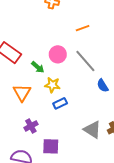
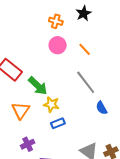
orange line: (83, 28) -> (85, 49), turned 64
pink circle: (58, 54) -> (58, 45), moved
green arrow: (38, 67) -> (38, 86), size x1.5

